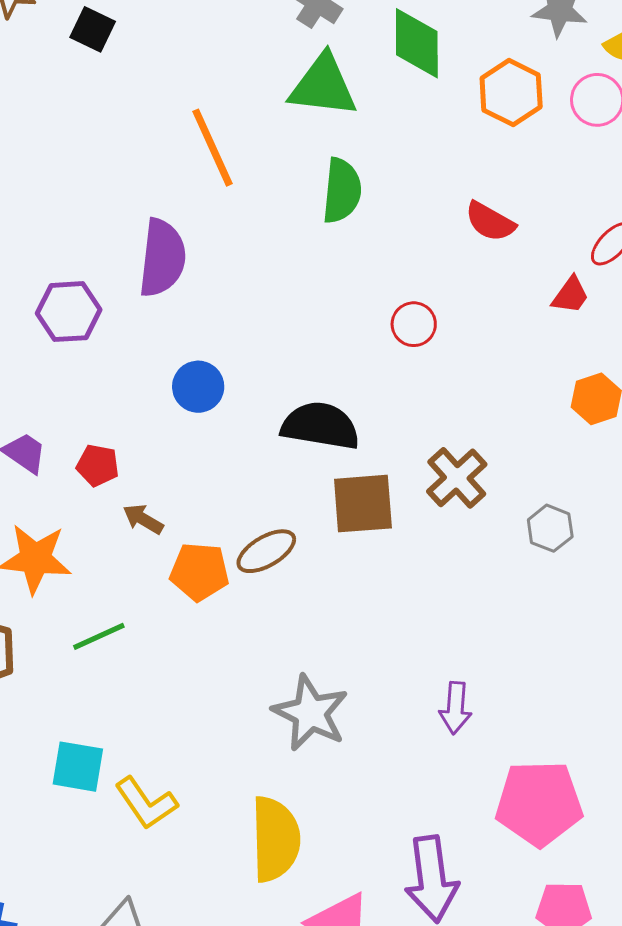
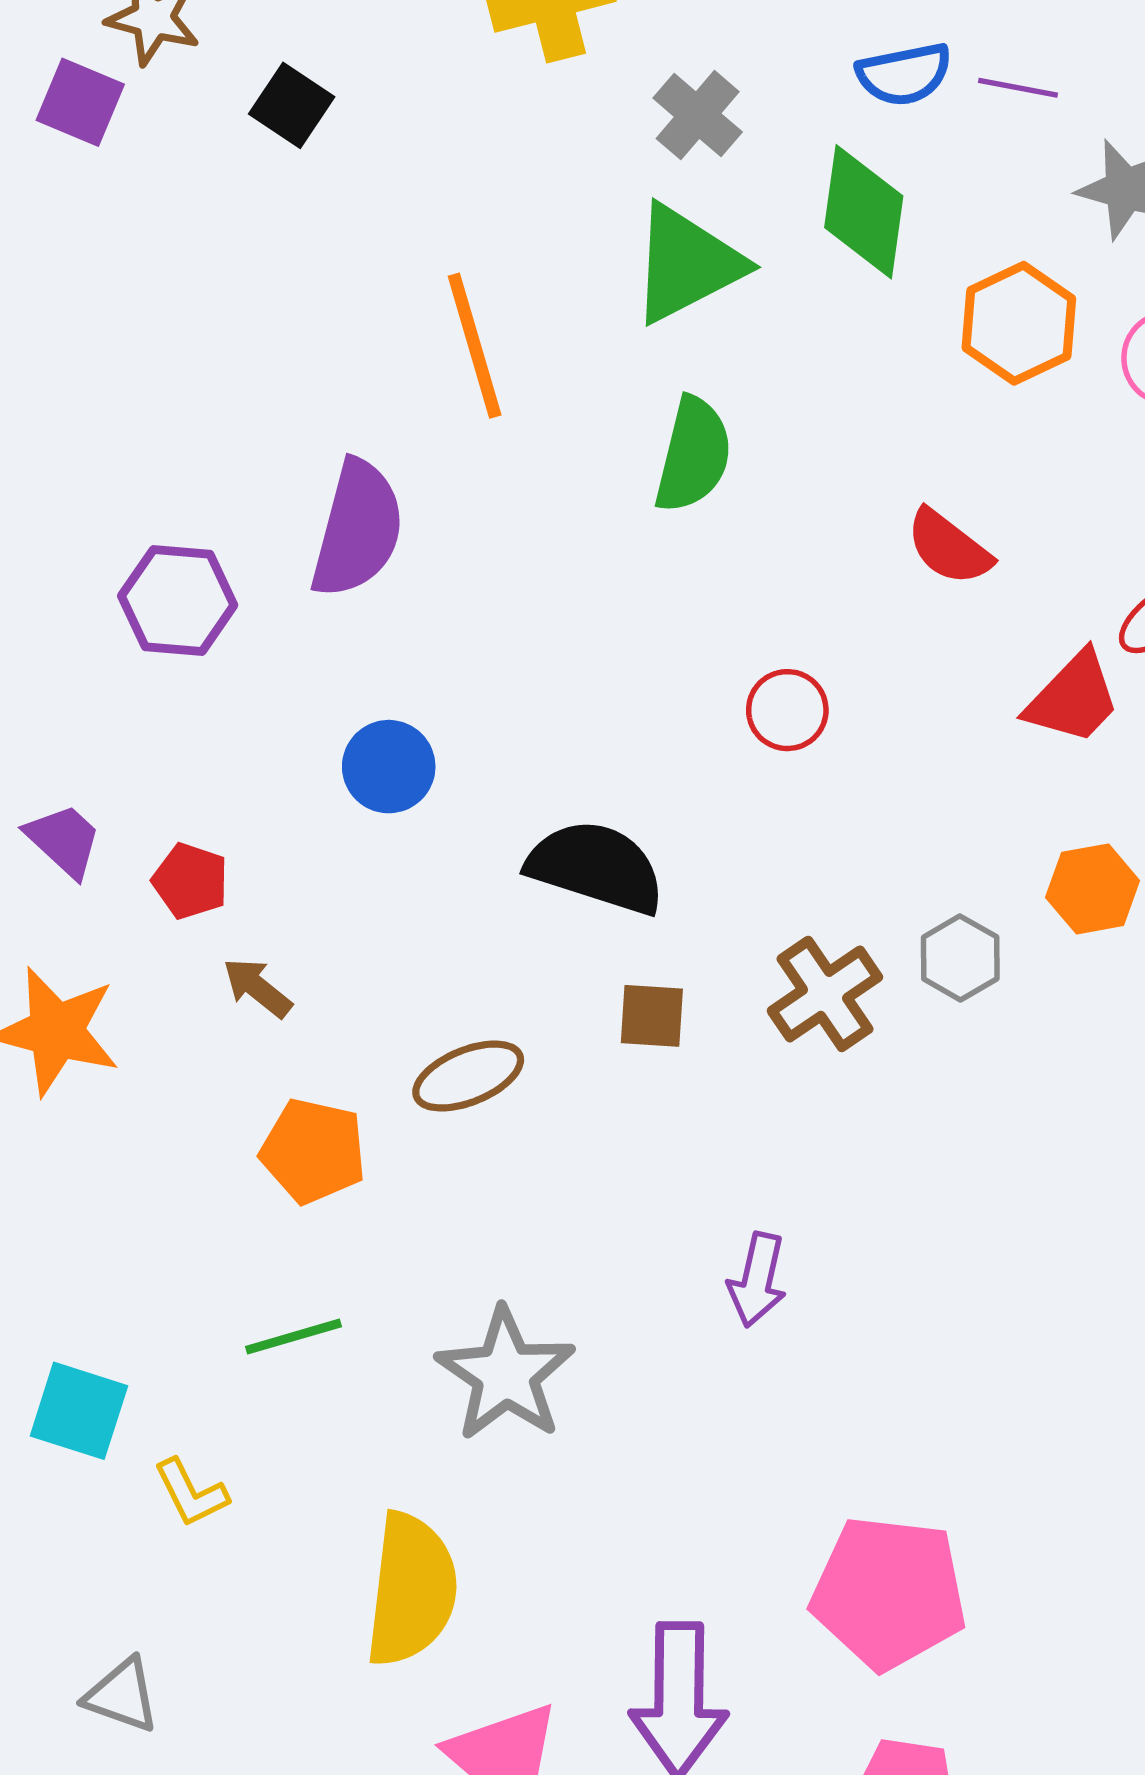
green triangle: (323, 86) -> (687, 264), turned -42
red trapezoid: (571, 295) -> (1073, 698), size x1.4
brown square: (363, 504) -> (652, 1016), size x0.6
gray hexagon: (550, 528) -> (960, 958), moved
orange pentagon: (199, 572) -> (313, 1151), moved
green line: (99, 636) -> (294, 1337), moved
purple arrow: (455, 708) -> (757, 1280), moved
yellow L-shape: (146, 803) -> (191, 1493), size x0.7

